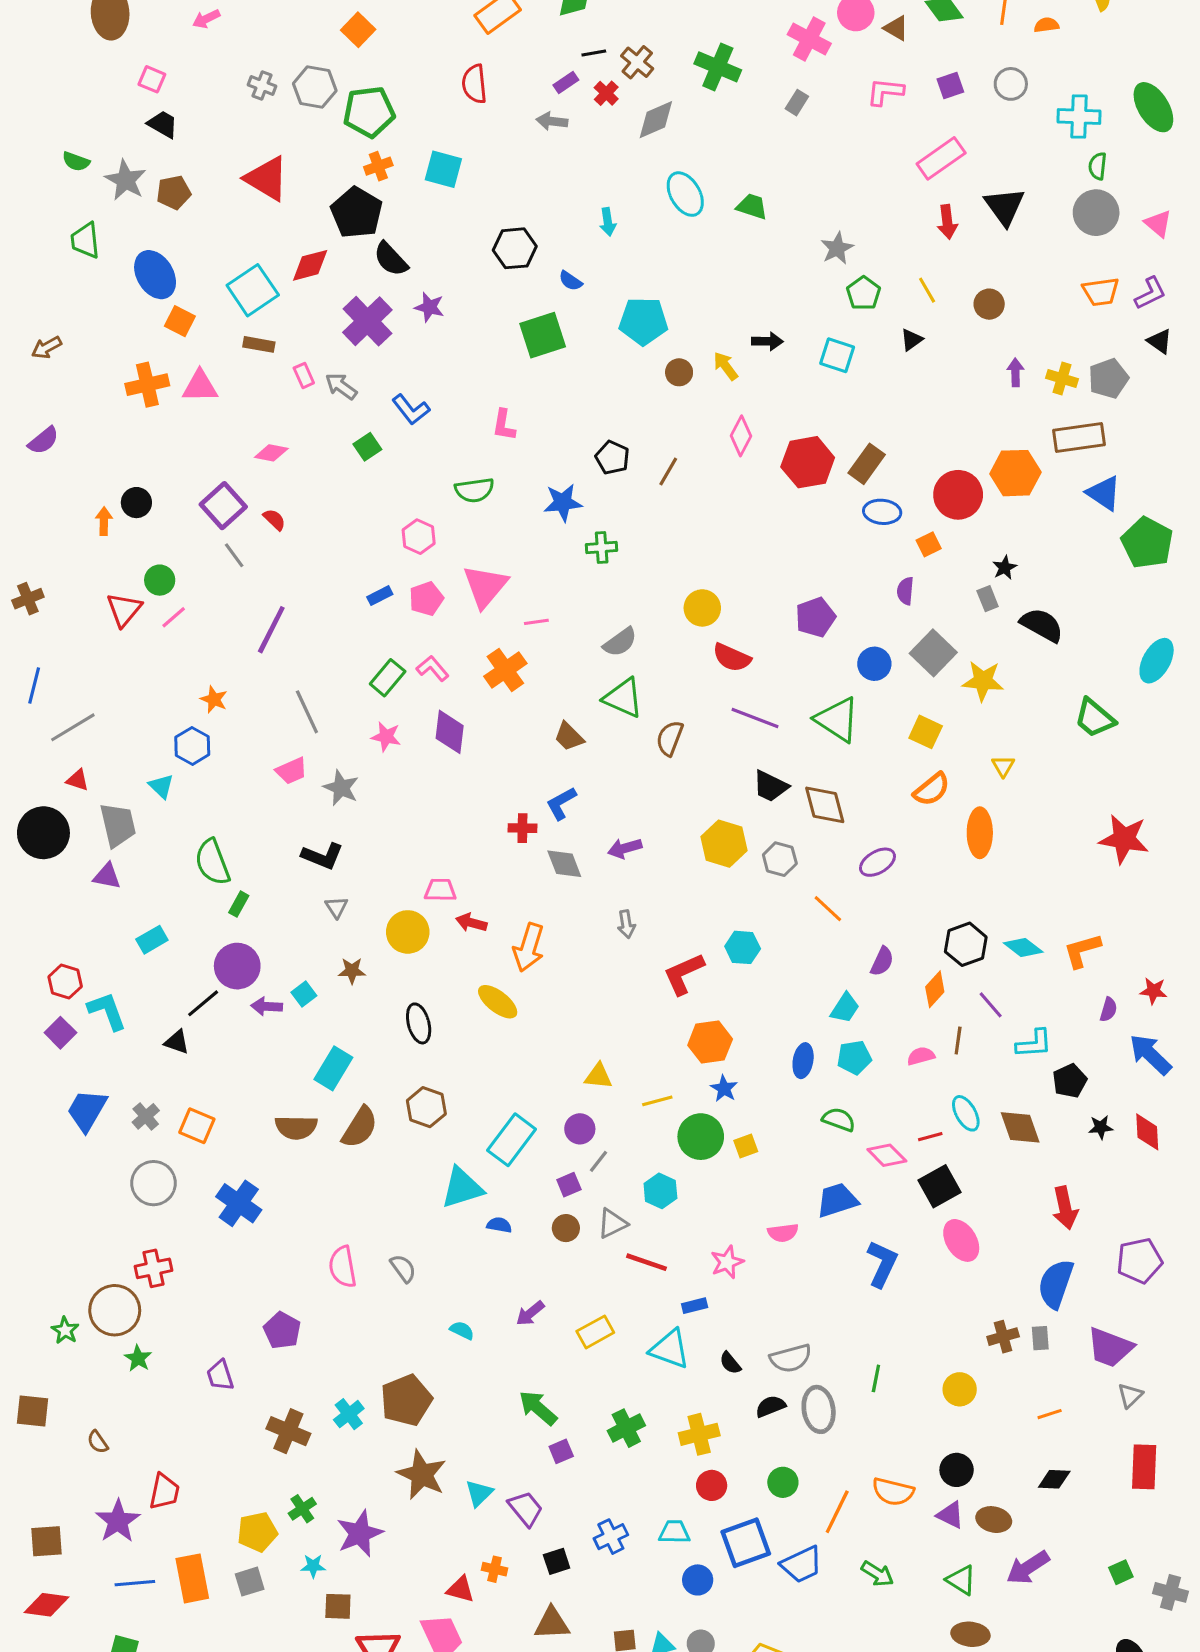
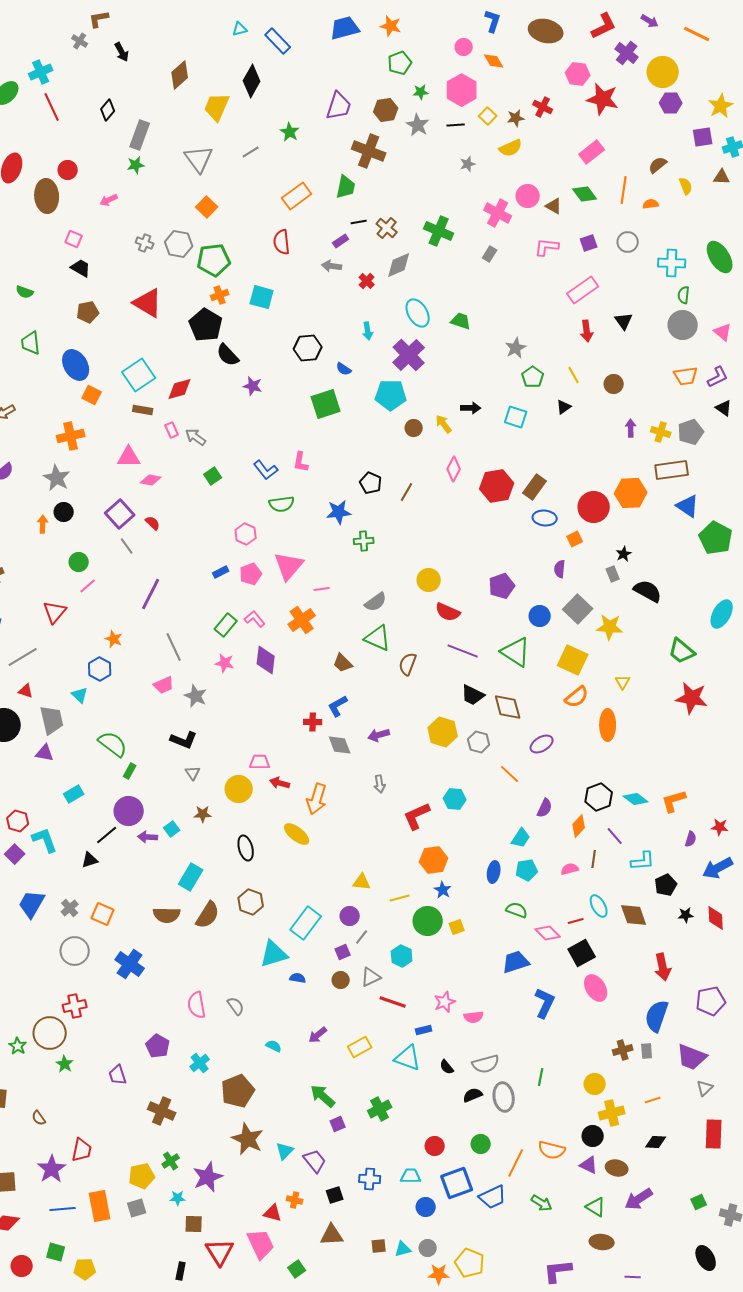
red cross: (606, 93) -> (367, 281), moved
gray star: (126, 180) -> (57, 478), moved
black triangle: (1005, 206) -> (624, 321), size x0.7
red diamond: (310, 265) -> (180, 389), moved
purple cross: (367, 321) -> (409, 355), moved
pink triangle: (200, 386) -> (129, 457), moved
blue L-shape: (411, 410) -> (266, 470), moved
red triangle: (124, 610) -> (55, 612), moved
yellow square: (926, 732) -> (573, 660), size x1.4
red star: (1124, 839) -> (692, 698), moved
green semicircle: (212, 862) -> (113, 744), turned 148
black triangle: (177, 1042) -> (90, 860), turned -36
blue arrow: (1150, 1054) -> (718, 868), turned -72
pink semicircle: (783, 1233) -> (474, 1017), moved
cyan cross: (349, 1414) -> (200, 1063), moved
yellow cross: (699, 1434) -> (612, 1113), moved
blue cross: (611, 1537) -> (370, 1179), turned 30

